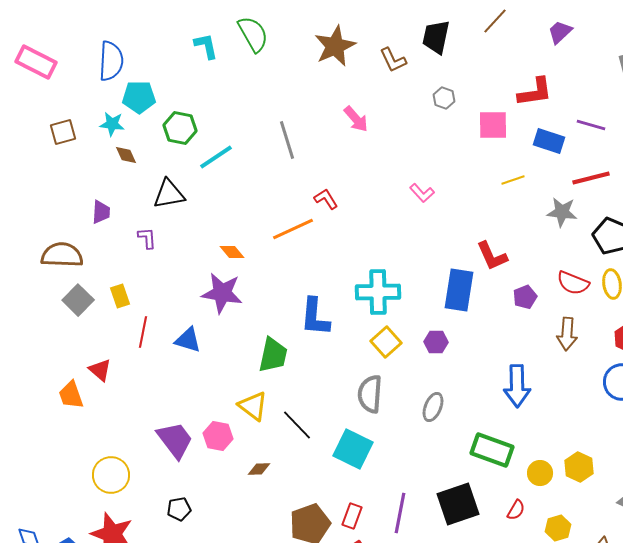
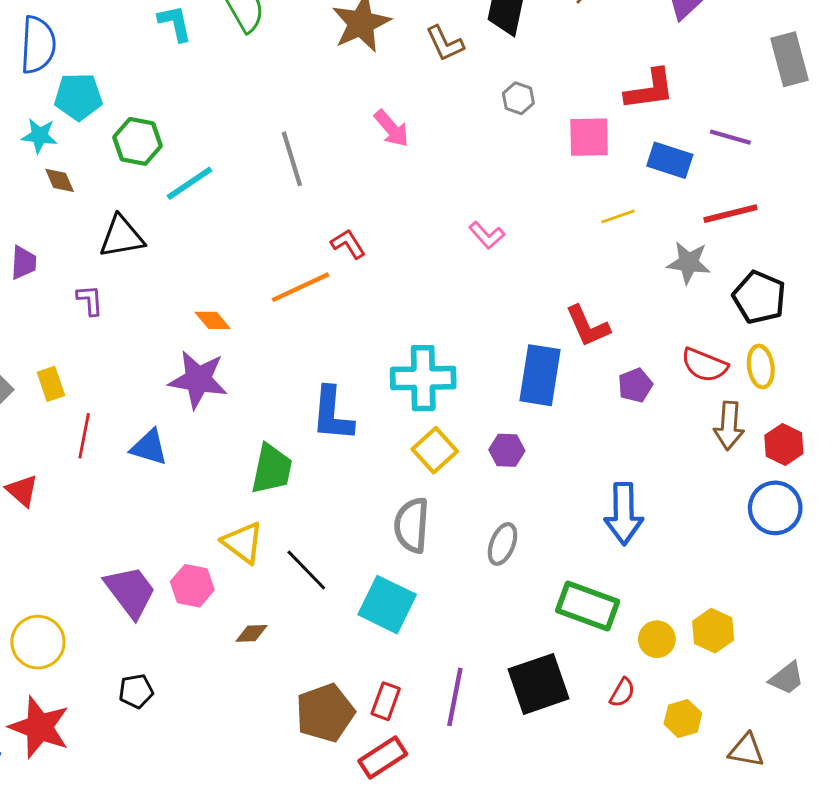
brown arrow: (567, 334) -> (729, 426), moved

